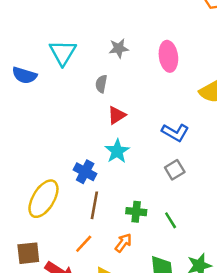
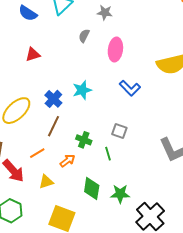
pink ellipse: (168, 56) -> (115, 50), moved
red triangle: (117, 115) -> (33, 54), moved
gray square: (175, 170) -> (119, 131), moved, turned 35

